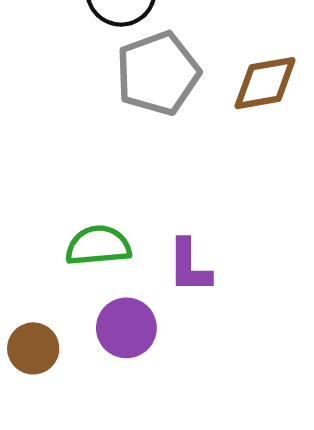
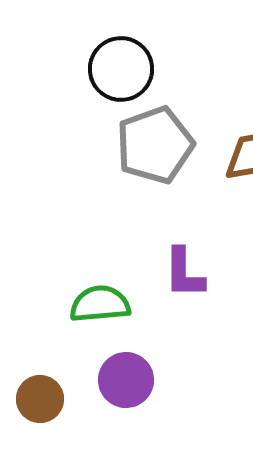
purple L-shape: (189, 266) -> (184, 273), moved

